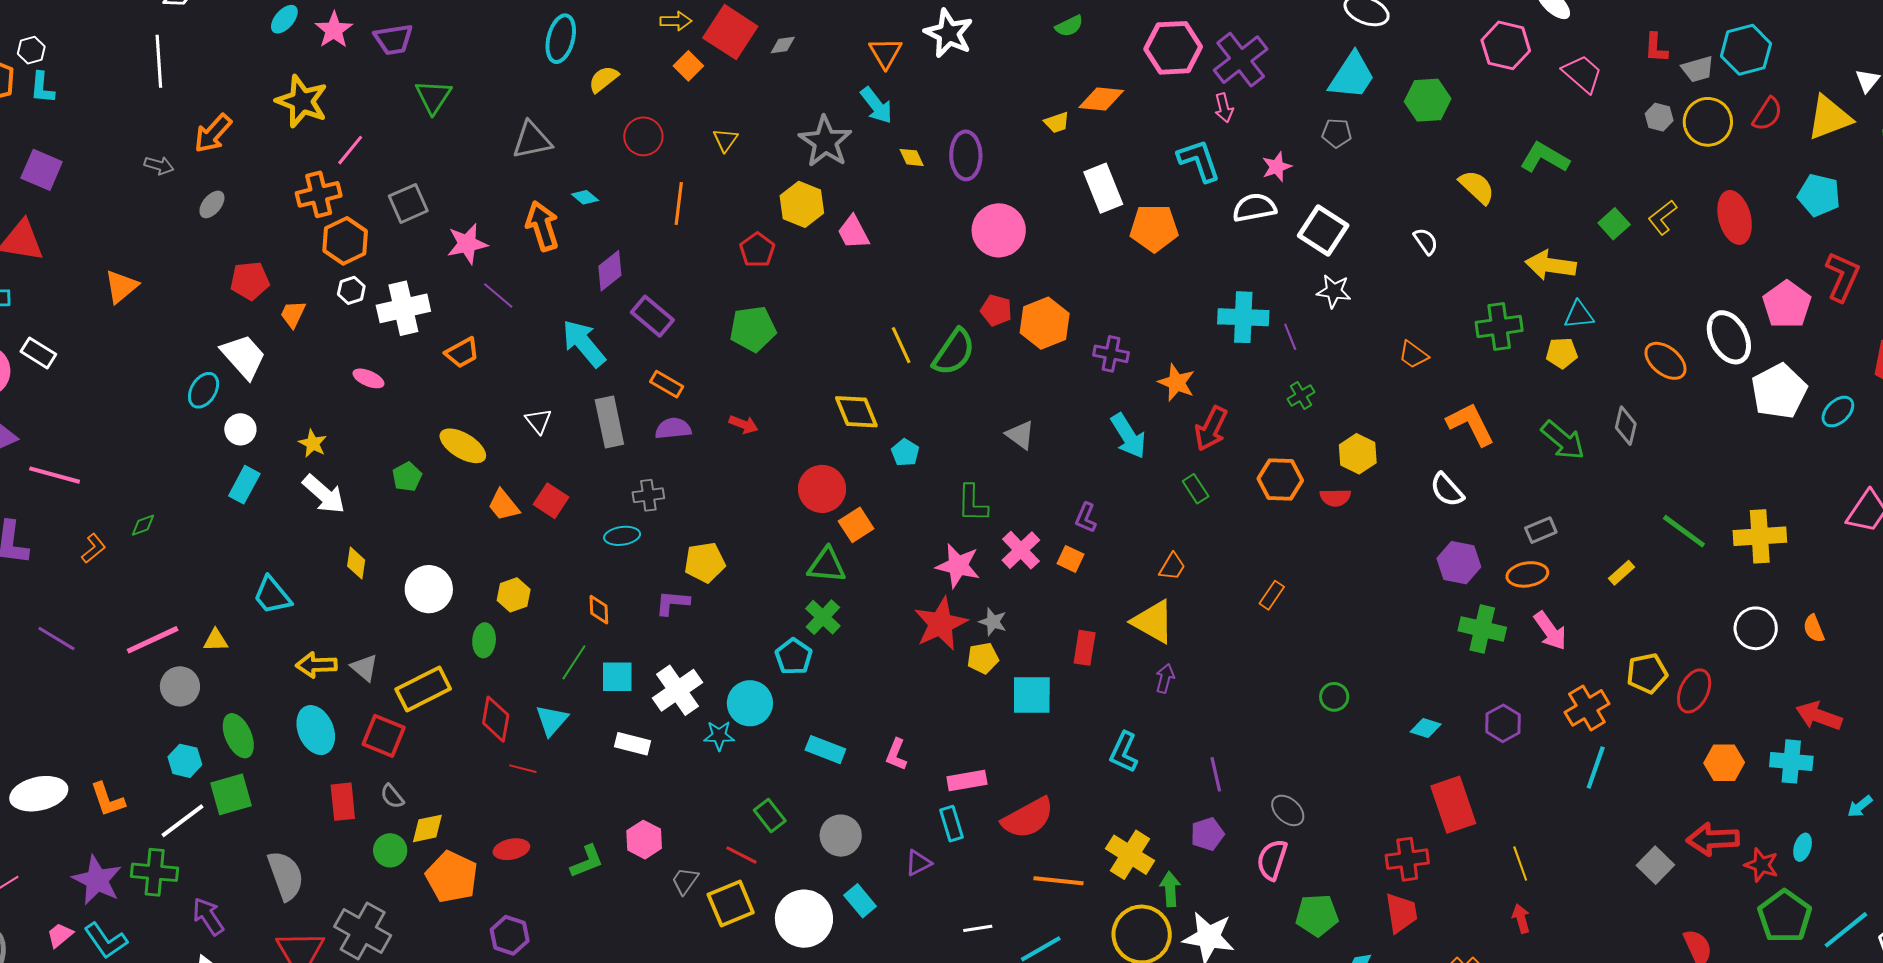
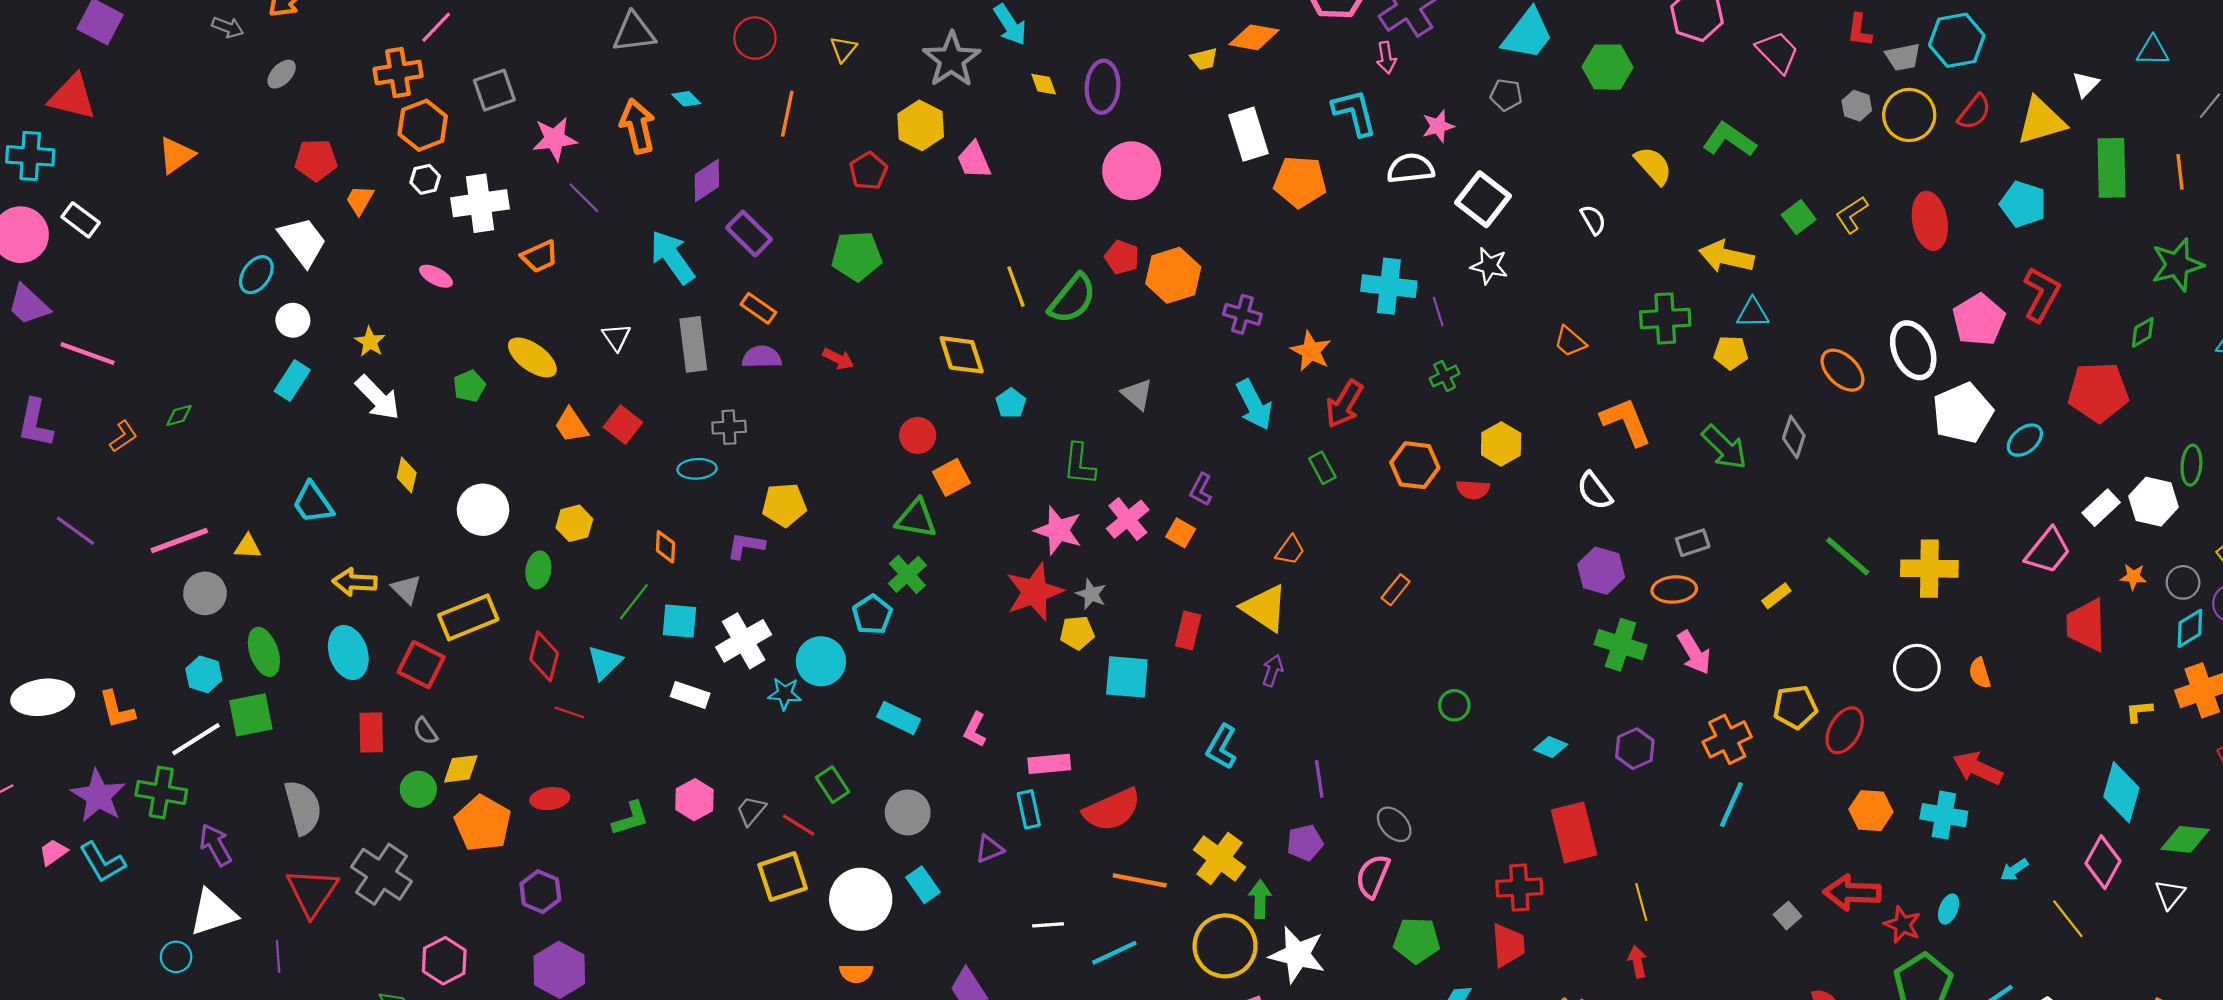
red circle: (822, 489) -> (918, 435), size x0.7
gray square: (1655, 865) -> (1788, 915), size x0.7
gray trapezoid: (685, 881) -> (751, 811), moved

